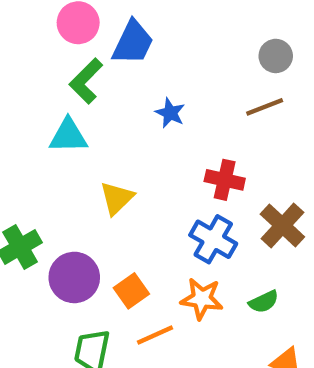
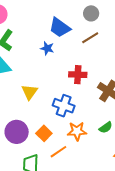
blue trapezoid: (133, 43) -> (60, 28), moved, turned 110
blue cross: (213, 239) -> (64, 106), moved

